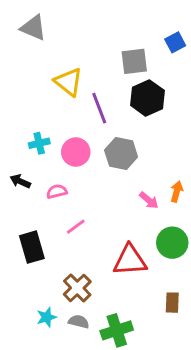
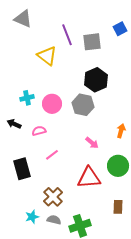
black hexagon: (147, 98) -> (96, 80), moved
purple line: (99, 108) -> (67, 35), moved
pink arrow: (149, 200) -> (92, 143), moved

